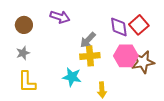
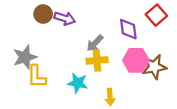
brown circle: (24, 25) -> (43, 14), moved
red square: (139, 25) -> (156, 15), moved
gray star: (23, 53) -> (25, 57), size x1.6
yellow L-shape: (27, 82) -> (37, 77), moved

